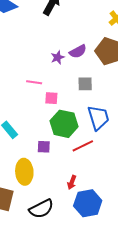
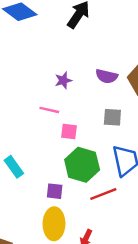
purple semicircle: (78, 51) -> (107, 76), turned 36
purple star: (58, 57) -> (63, 80), moved
yellow ellipse: (24, 172) -> (54, 224), moved

